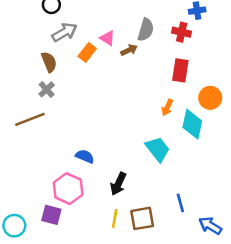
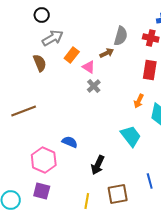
pink triangle: (108, 38) -> (89, 67), moved
gray cross: (47, 89) -> (94, 86), moved
pink hexagon: (68, 189) -> (44, 160), moved
yellow line: (115, 218) -> (87, 201), moved

